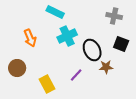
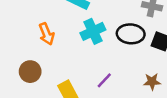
black ellipse: (92, 50) -> (131, 34), moved, turned -60
brown star: (106, 67) -> (152, 82), moved

